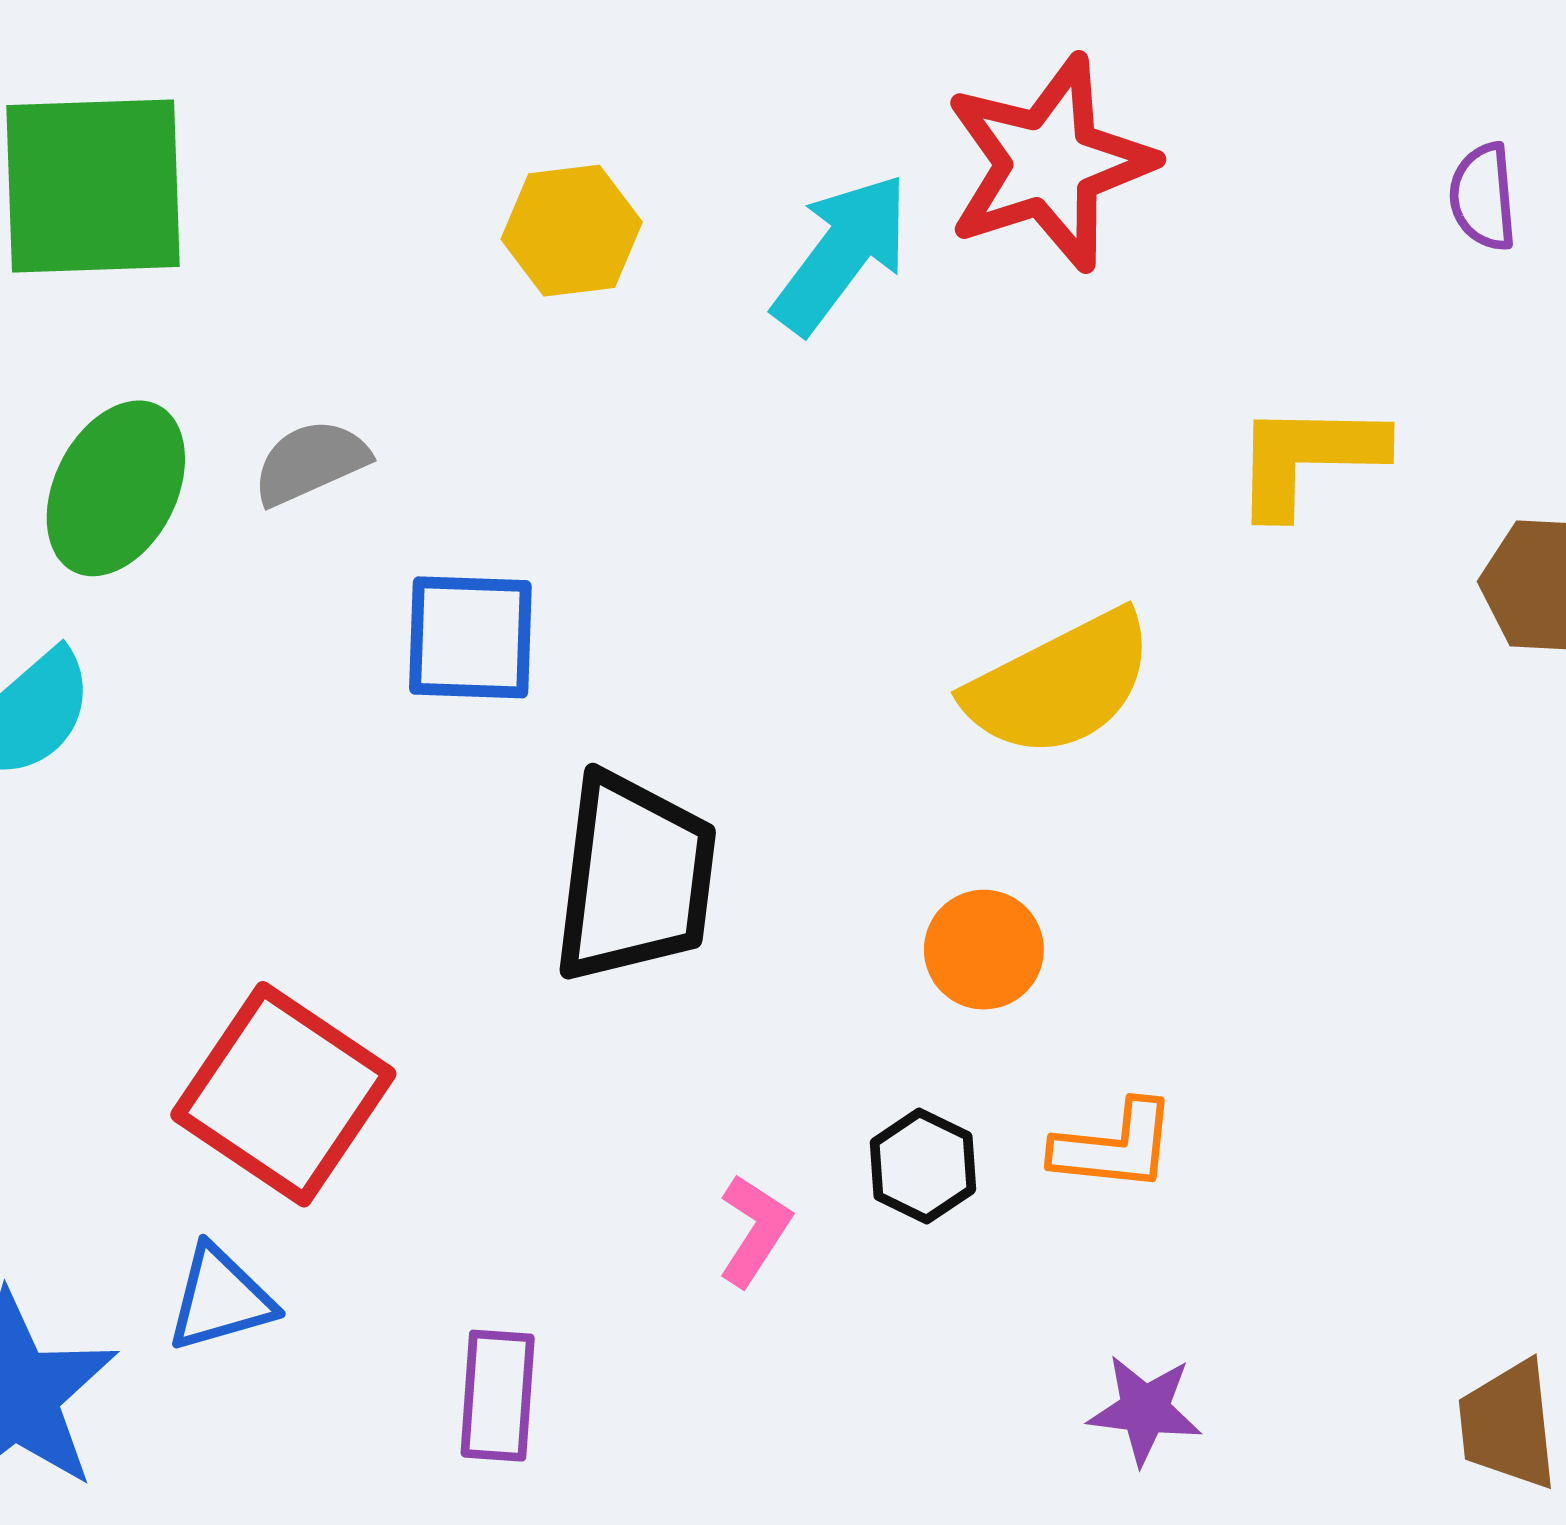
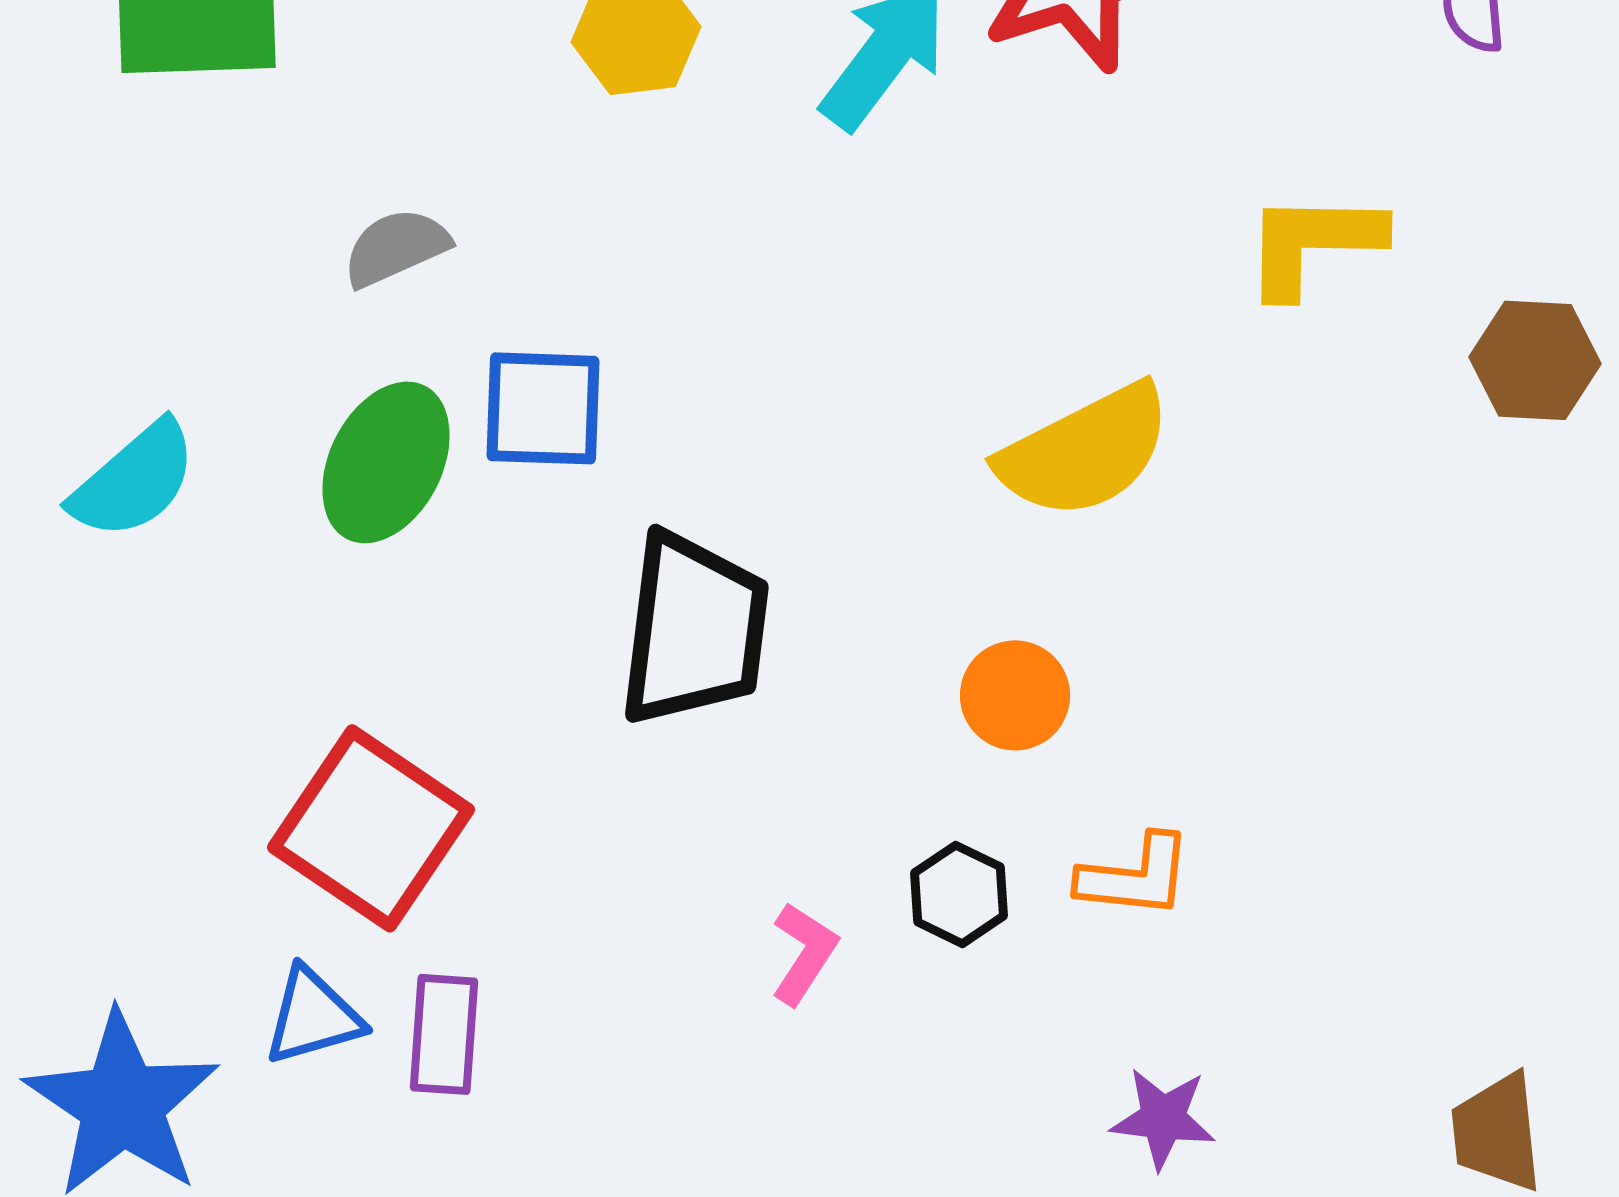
green ellipse: (116, 488) -> (386, 462), moved
purple rectangle: (498, 1396) -> (444, 1034), moved

